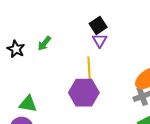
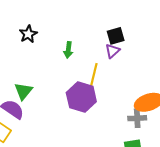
green arrow: (44, 43) -> (68, 50), moved, turned -49
green triangle: (28, 104) -> (23, 91), turned 42

